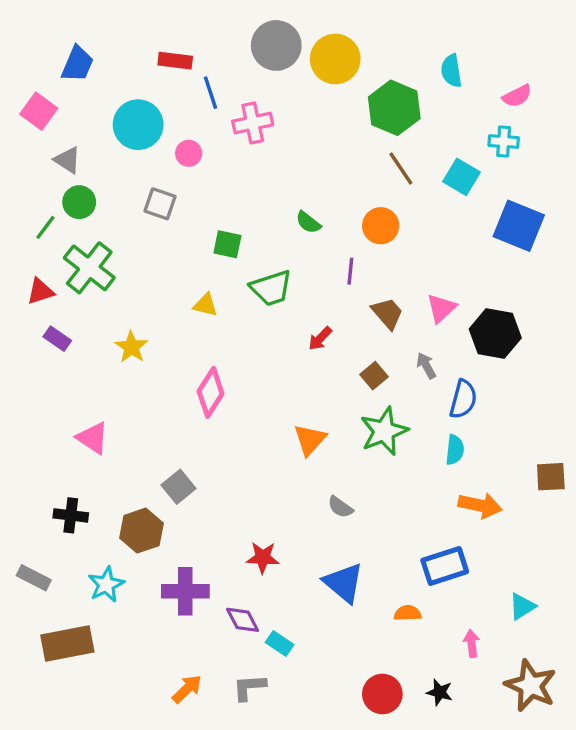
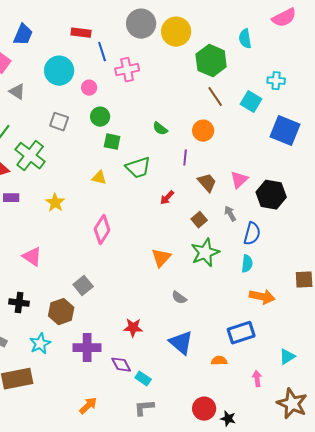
pink semicircle: (517, 96) -> (284, 18), moved, size x1.4
green circle: (79, 202) -> (100, 117), moved
gray square: (160, 204) -> (59, 122), moved
purple rectangle: (57, 339) -> (11, 198), turned -35
gray L-shape: (249, 687) -> (144, 408), moved
black star: (440, 692) -> (228, 419), moved

